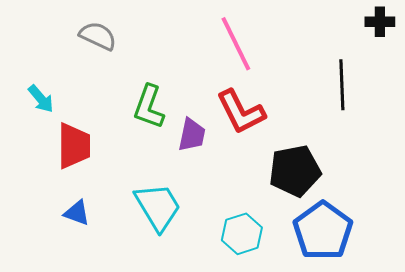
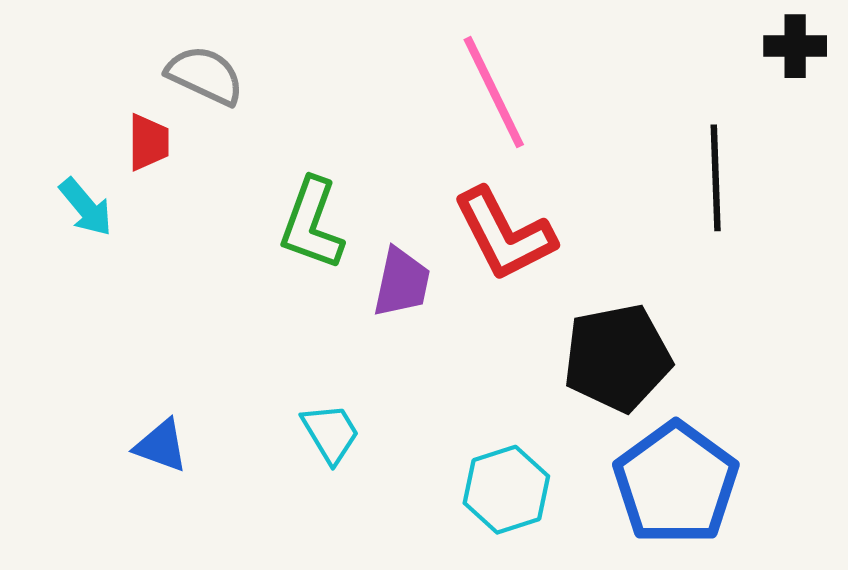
red trapezoid: (74, 146) -> (149, 142), moved, size x0.6
cyan trapezoid: (158, 207) -> (331, 433), size x0.6

